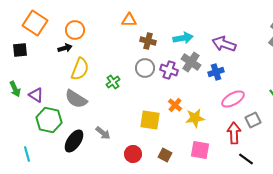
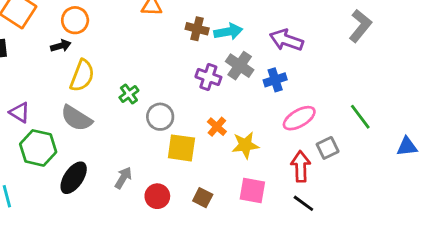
brown cross: (148, 41) -> (197, 29), moved
gray circle: (145, 68) -> (160, 117), moved
gray arrow: (103, 133) -> (123, 178), moved, turned -98
black line: (246, 159) -> (303, 203), moved

